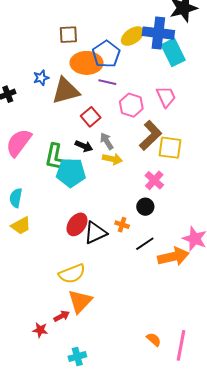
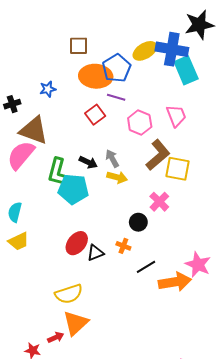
brown triangle: (66, 91) -> (34, 130), moved, turned 32
red square: (91, 117) -> (95, 115), moved
black circle: (145, 207) -> (138, 222), moved
black triangle: (95, 233) -> (95, 253), size x0.7

